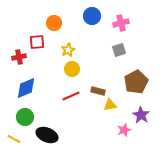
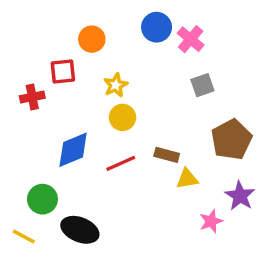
pink cross: (121, 23) -> (191, 39), moved, turned -35
blue diamond: (26, 88) -> (73, 150), moved

